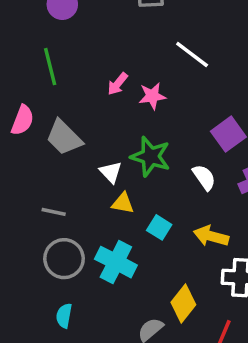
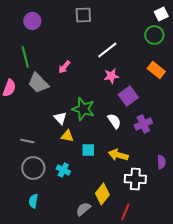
white line: (192, 54) -> (107, 50), turned -75
pink star: (152, 96) -> (111, 76), moved
gray trapezoid: (64, 138) -> (38, 83), moved
cyan square: (159, 227) -> (88, 150), turned -32
cyan cross: (116, 262) -> (63, 170), size x0.6

